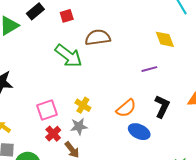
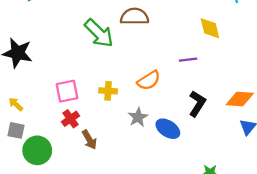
yellow cross: (83, 105) -> (108, 91), turned -35
orange semicircle: (126, 108) -> (149, 80), moved
gray star: (79, 126) -> (138, 117), moved, turned -30

